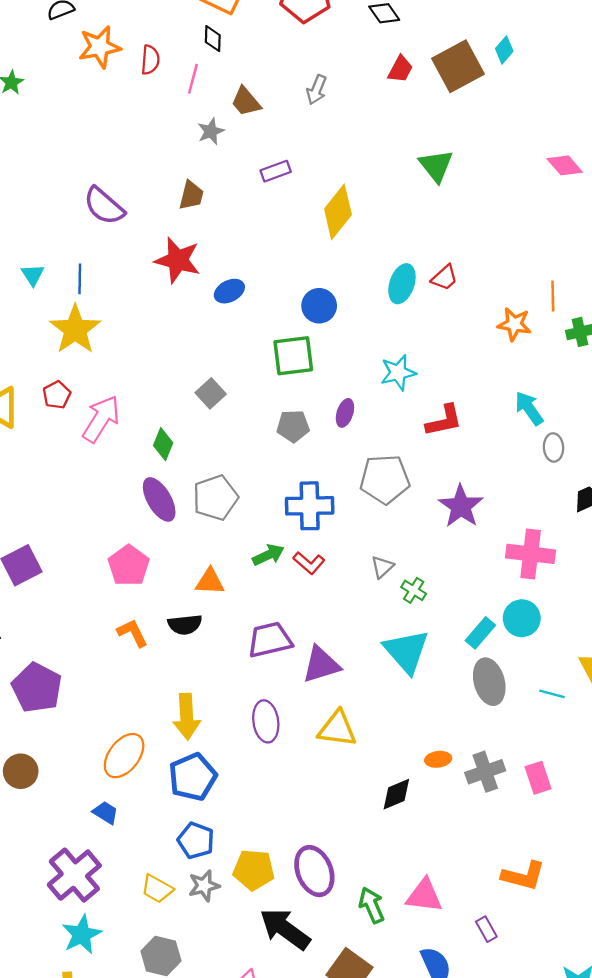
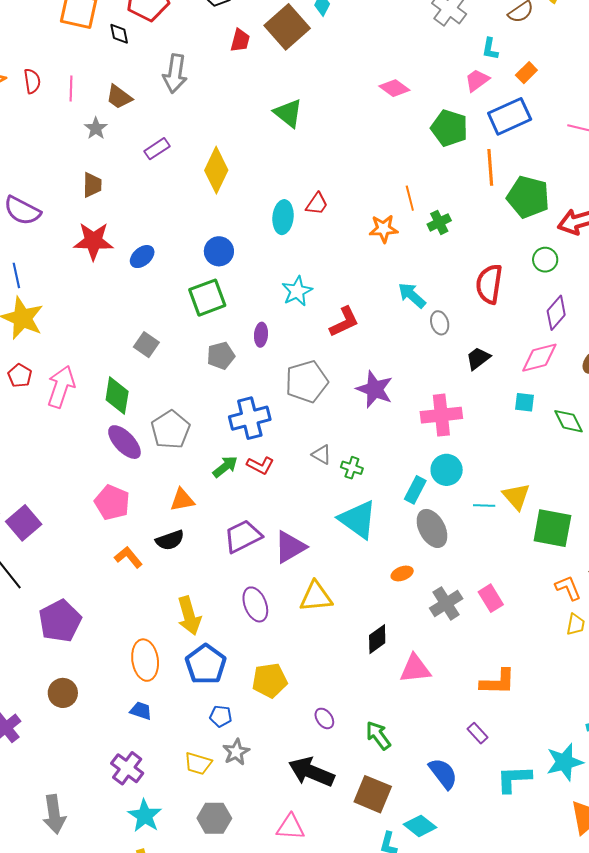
black diamond: (213, 39) -> (119, 34), moved
gray arrow: (317, 90) -> (175, 74), size x1.5
green diamond: (163, 444) -> (117, 396), size x1.4
gray triangle: (382, 567) -> (322, 455), turned -35
purple pentagon: (37, 688) -> (60, 621), turned 30
cyan line: (552, 694) -> (484, 505), moved
orange ellipse: (124, 756) -> (145, 660), turned -33
orange ellipse: (438, 759) -> (402, 573), moved
blue pentagon: (196, 840) -> (221, 716), size x0.7
yellow pentagon: (254, 870) -> (270, 680), moved
purple ellipse: (314, 871) -> (324, 718), size x0.5
purple cross: (74, 875) -> (127, 768), size x0.7
pink triangle: (424, 896) -> (415, 669), moved

